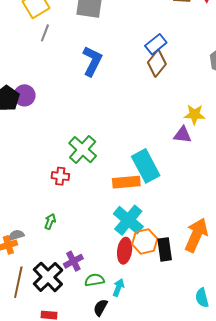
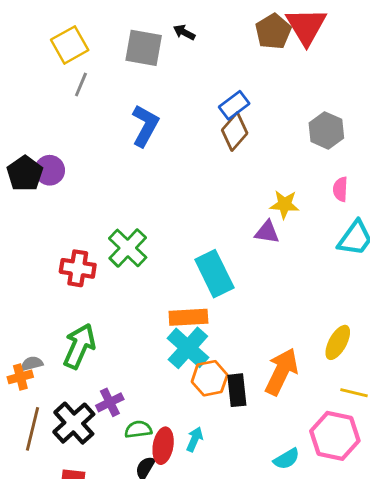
red cross: (60, 176) -> (78, 268), moved, size x1.4
orange rectangle: (126, 182) -> (188, 317), moved
green arrow: (50, 221) -> (79, 346), size x2.0
red ellipse: (125, 251) -> (163, 446), moved
cyan arrow: (118, 288) -> (195, 439), moved
cyan semicircle: (202, 298) -> (286, 459), turned -108

